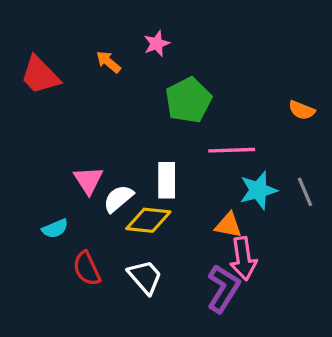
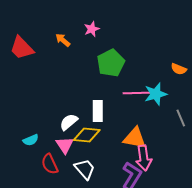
pink triangle: (88, 180) -> (65, 145), moved
cyan star: (258, 190) -> (156, 94), moved
orange triangle: (228, 225) -> (135, 138), size x1.4

